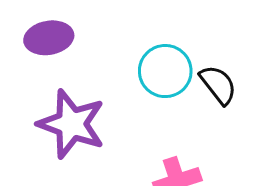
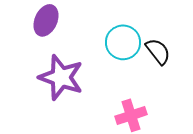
purple ellipse: (49, 38) -> (46, 20), turned -56

